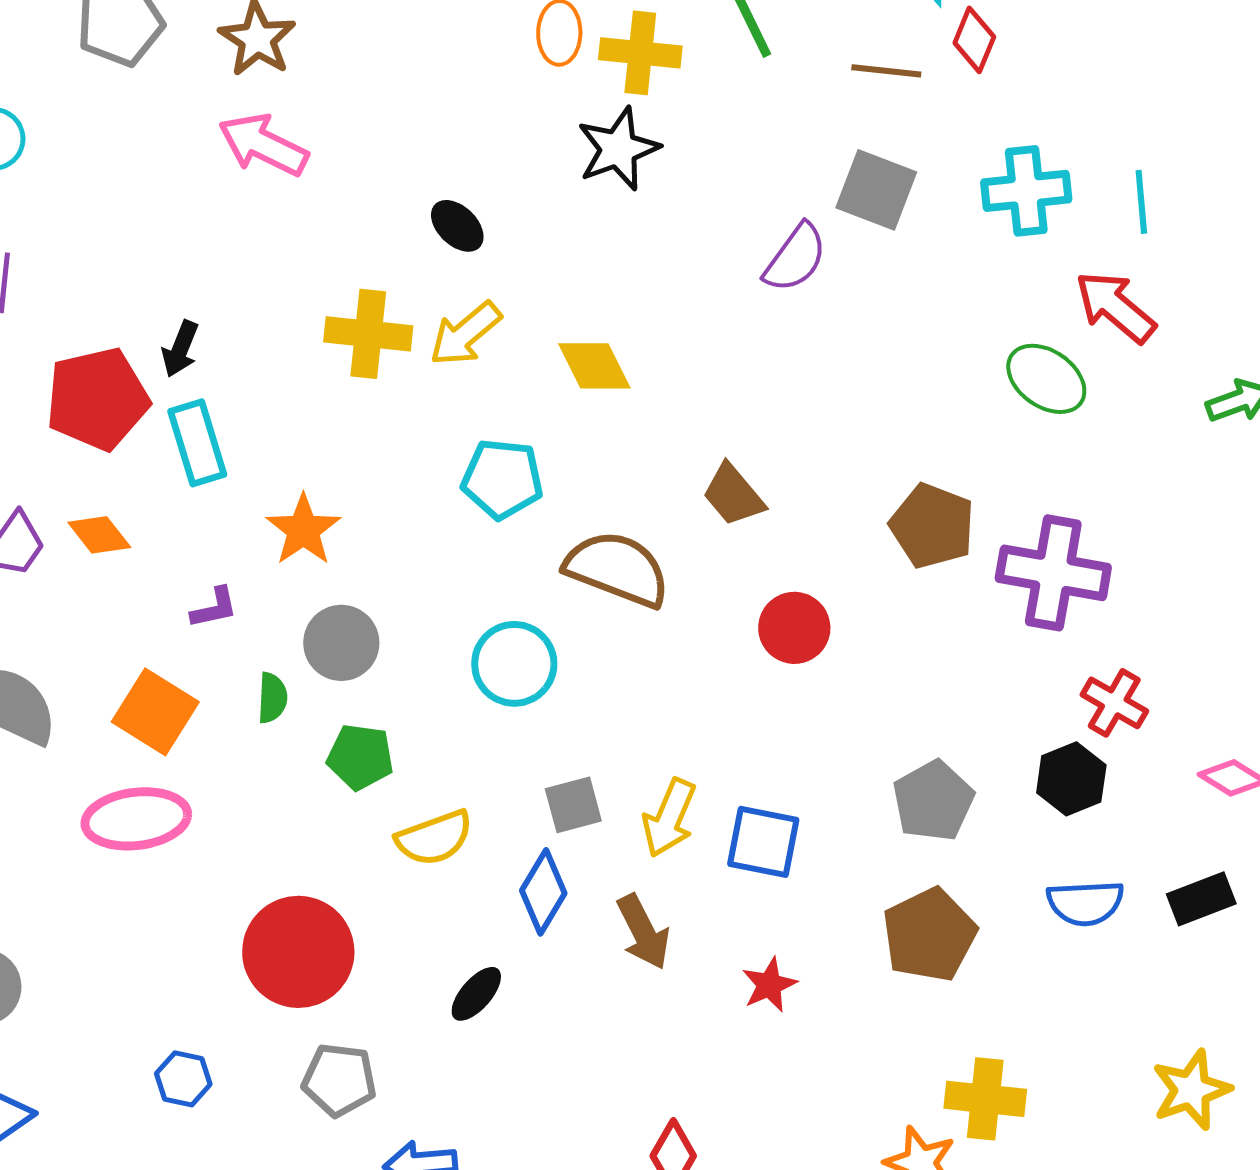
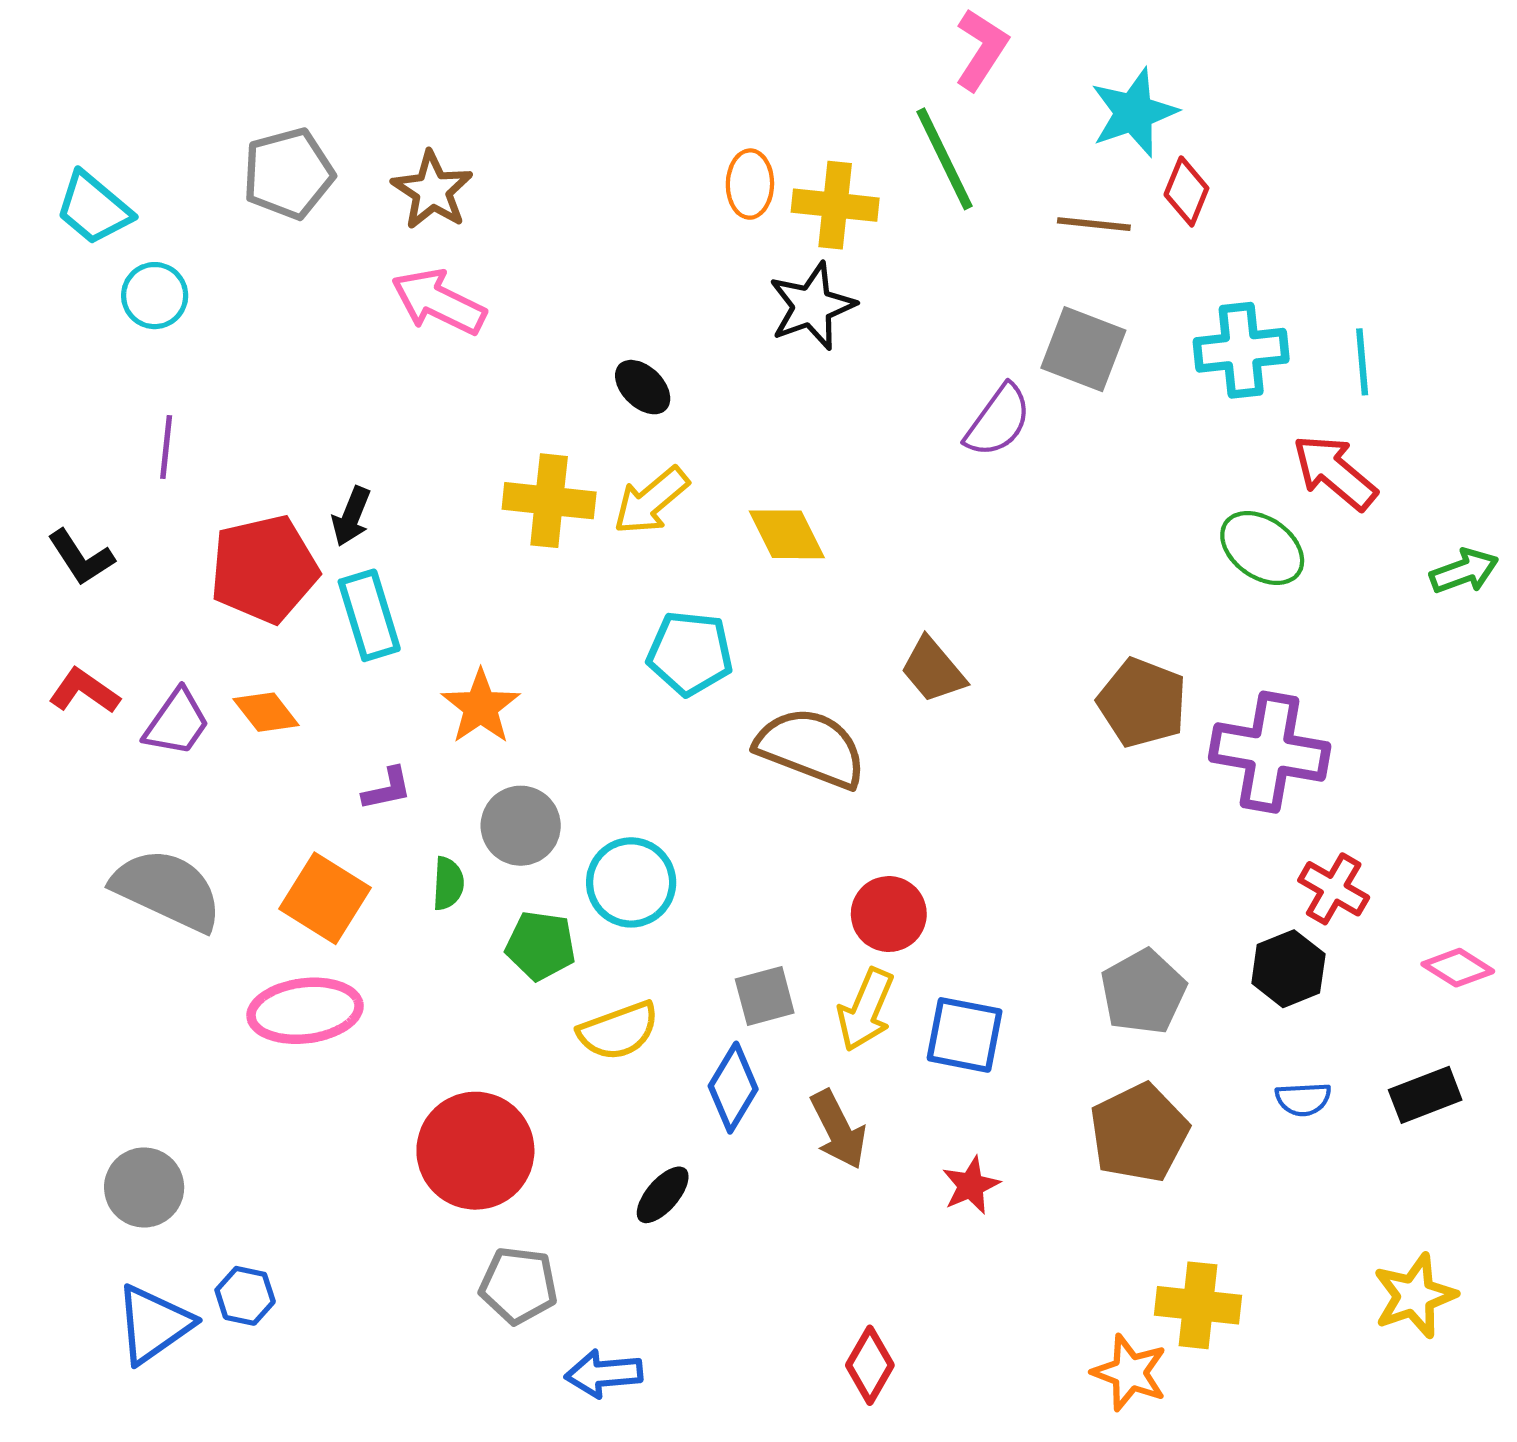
red circle: (794, 628) -> (889, 914), moved
cyan circle: (514, 664) -> (631, 882), moved
blue semicircle: (1085, 903) -> (1303, 1099), size x0.7
blue hexagon: (183, 1079) -> (245, 1296), moved

